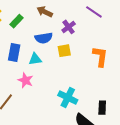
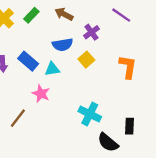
green rectangle: (16, 21) -> (31, 15), moved
yellow square: (64, 51) -> (86, 60), turned -32
blue rectangle: (14, 53) -> (28, 61), turned -60

